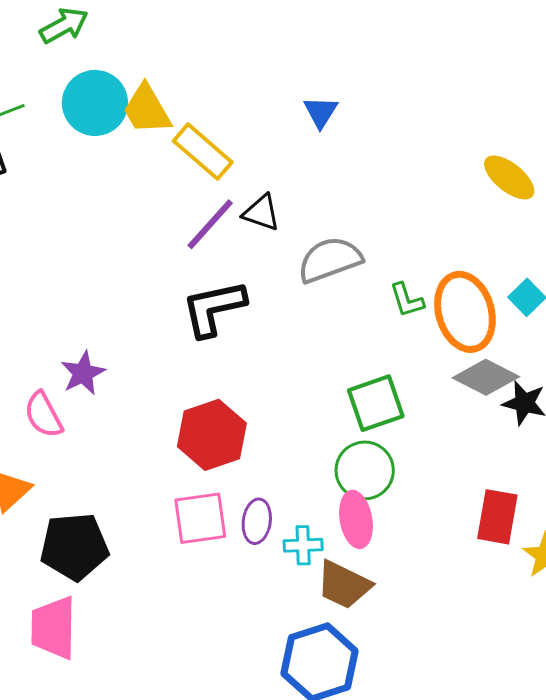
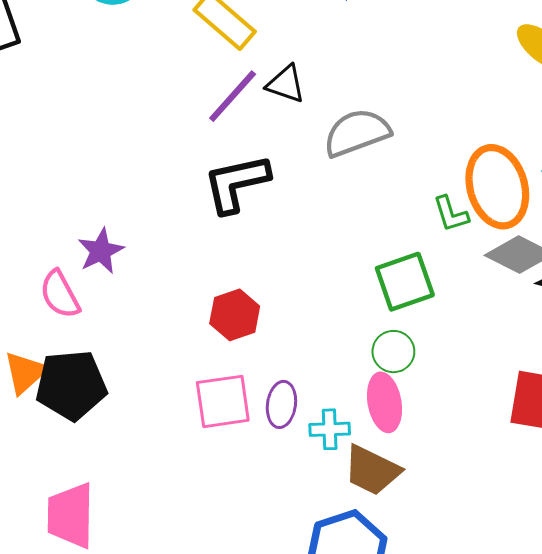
green L-shape: (407, 300) -> (451, 214), moved
red hexagon: (212, 435) -> (235, 315), size x0.7
green circle: (365, 470) -> (393, 352), size x0.7
black pentagon: (74, 547) -> (71, 385), moved

